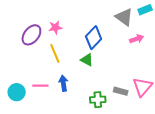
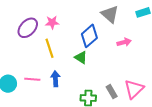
gray triangle: (124, 17) -> (110, 14), moved
pink arrow: (137, 39) -> (124, 42), moved
gray rectangle: (121, 91) -> (112, 92), turned 40

